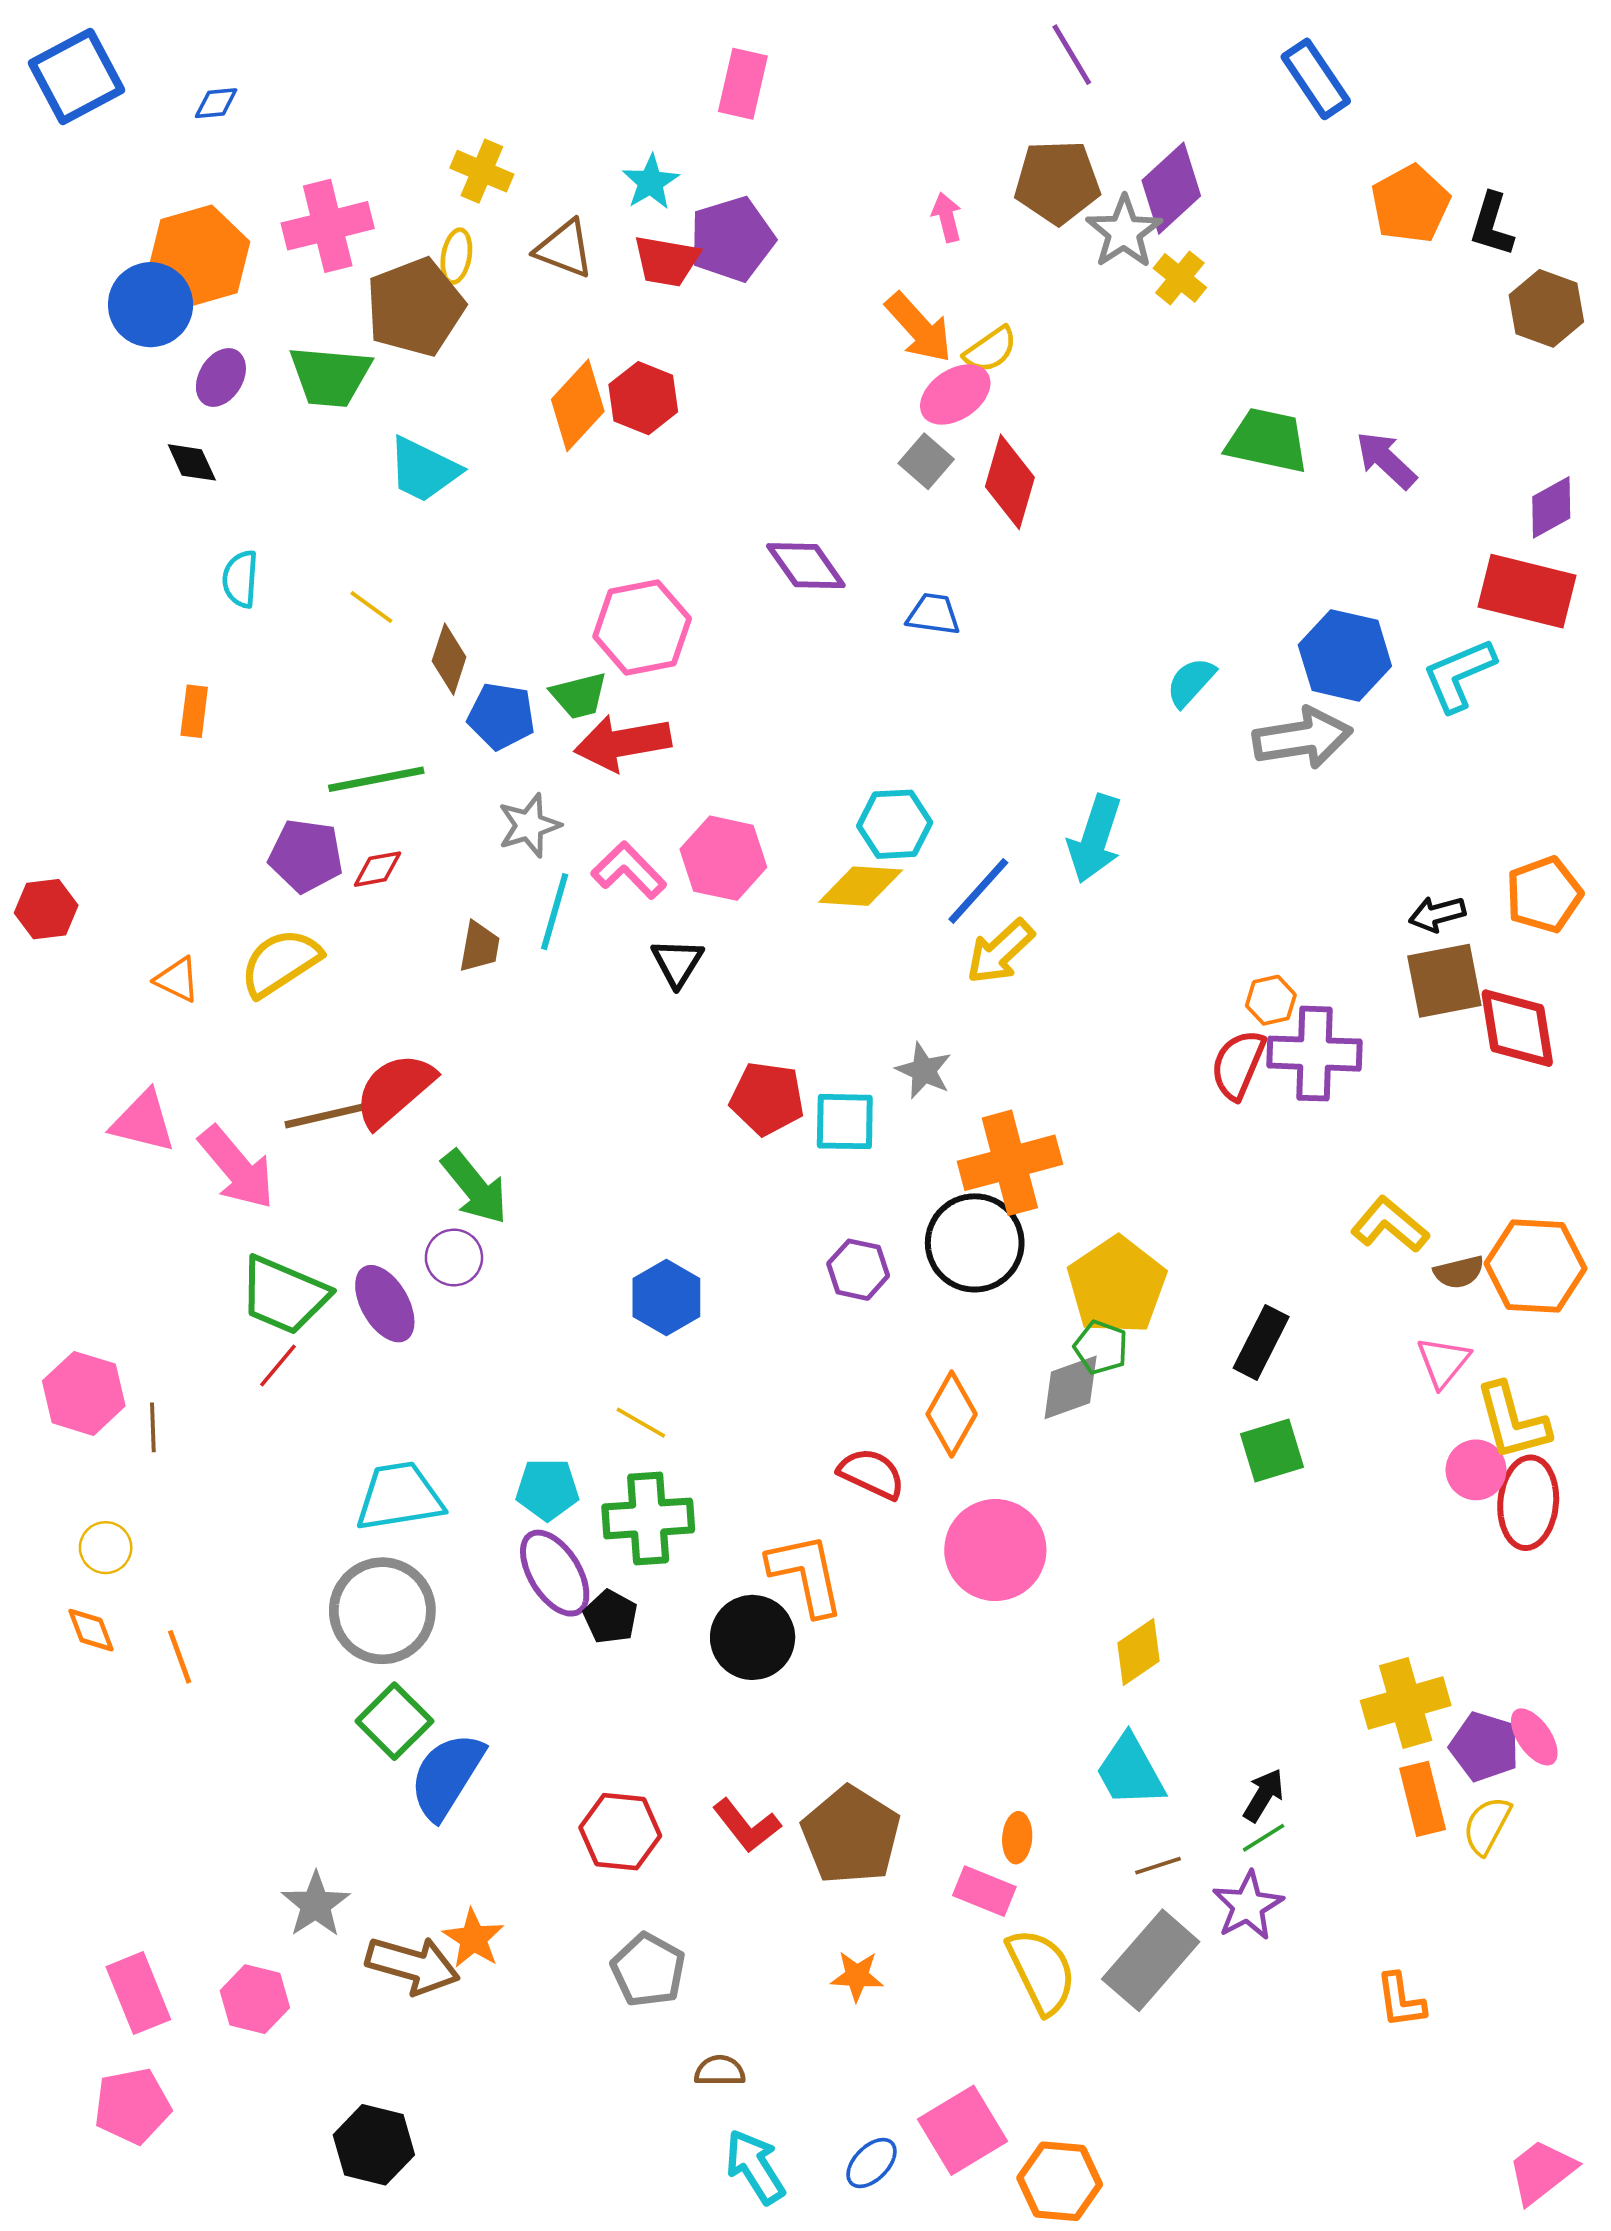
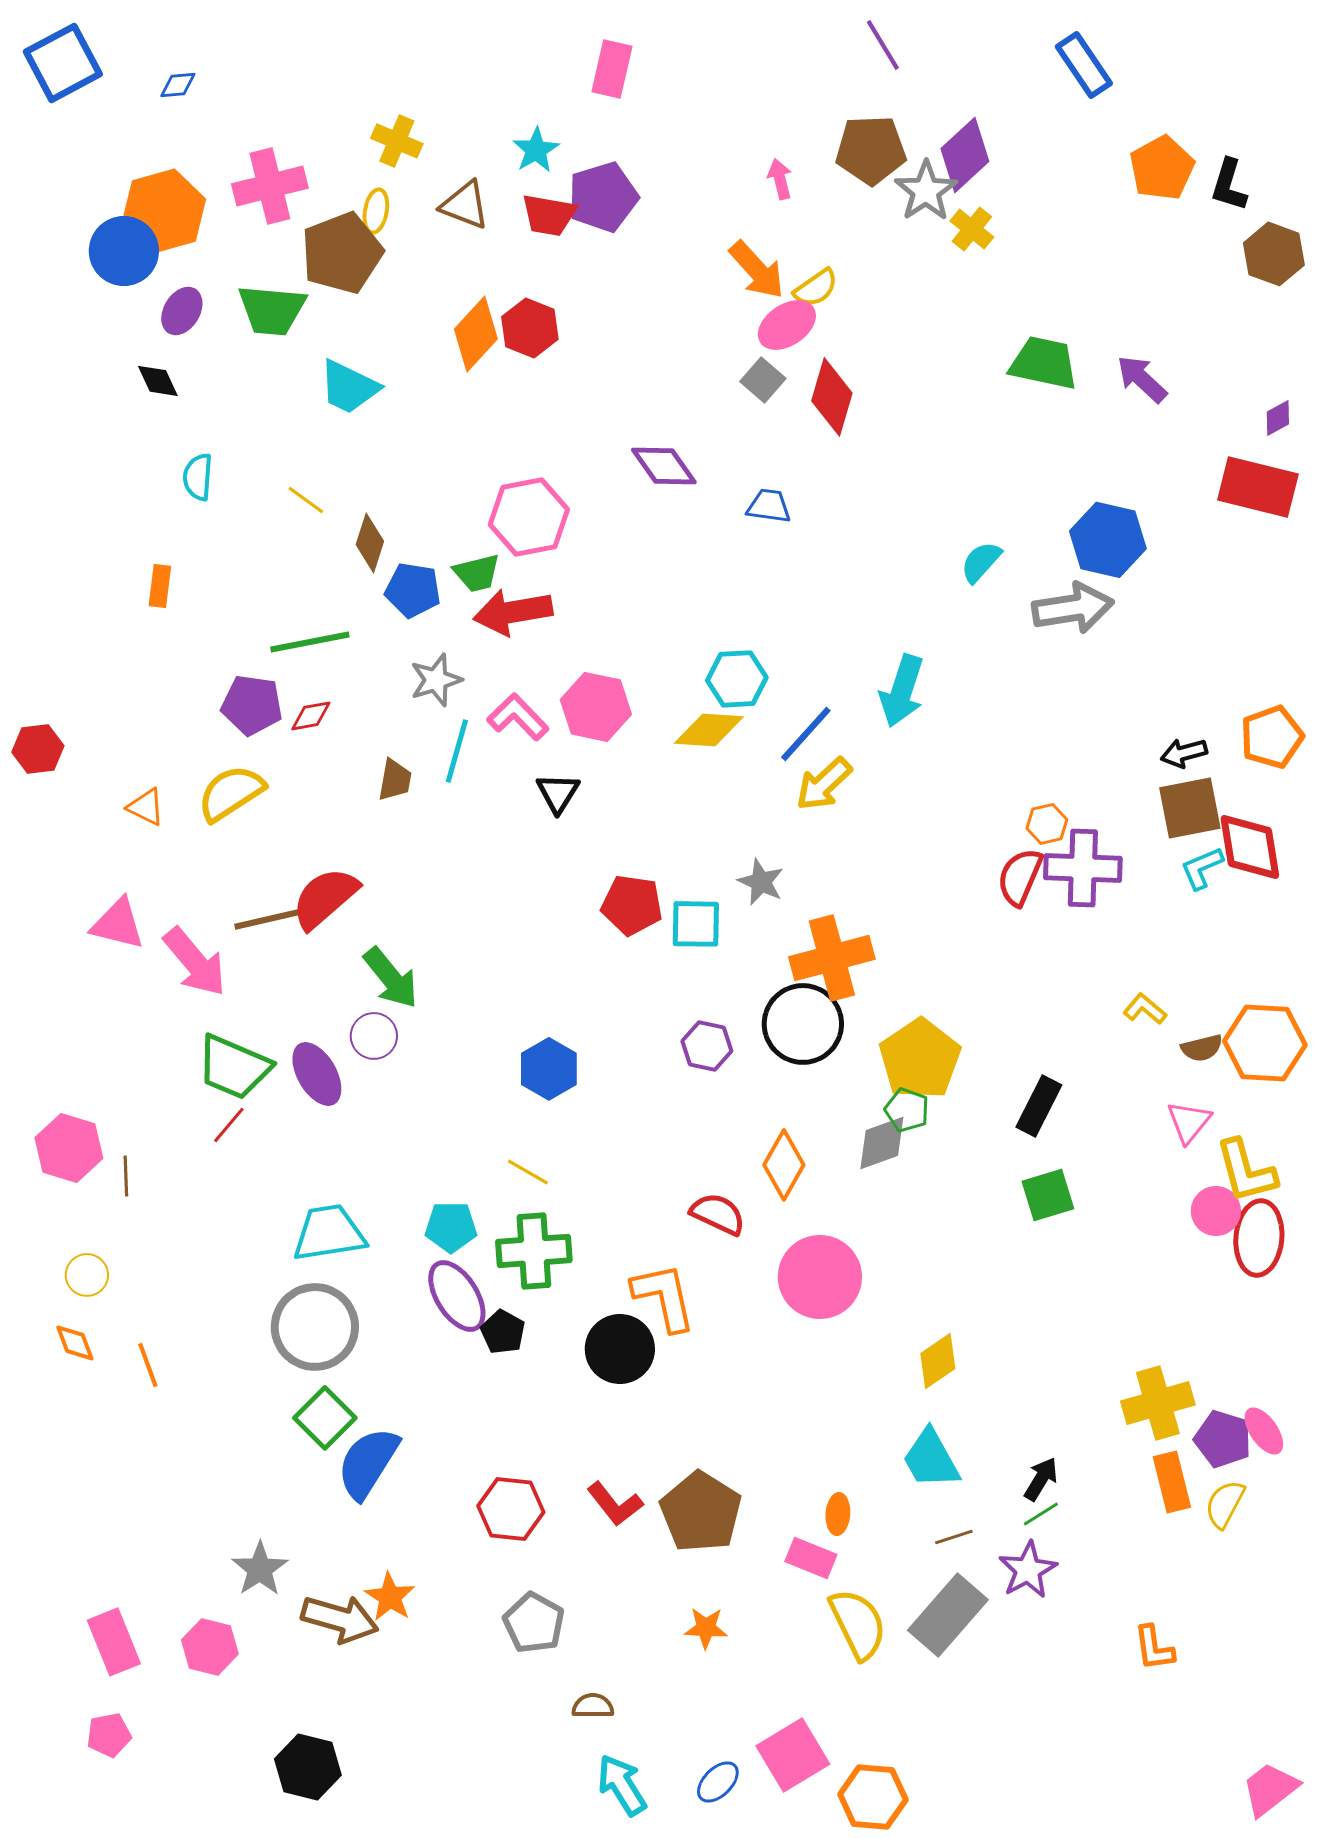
purple diamond: (1551, 507) -> (1278, 418), size x0.7
cyan L-shape: (1459, 675) -> (1202, 868), moved, size x0.7
yellow L-shape: (1390, 1225) -> (1145, 1009), size x0.7
pink pentagon: (132, 2106) -> (109, 1735), size x0.7

